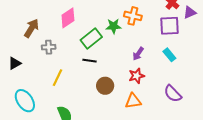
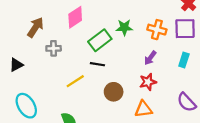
orange cross: (133, 16) -> (157, 30), moved
cyan rectangle: (169, 55) -> (184, 60), turned 56
yellow line: (58, 78) -> (75, 81), moved, turned 30

